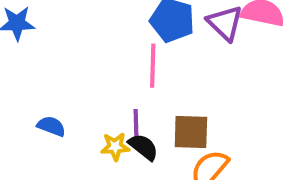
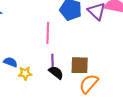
pink line: (153, 66) -> (48, 33), moved
yellow star: (115, 147) -> (25, 73), moved

